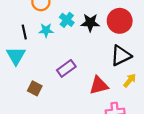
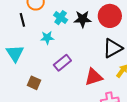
cyan star: (46, 30) -> (47, 38), moved
black line: (24, 32) -> (22, 20), moved

